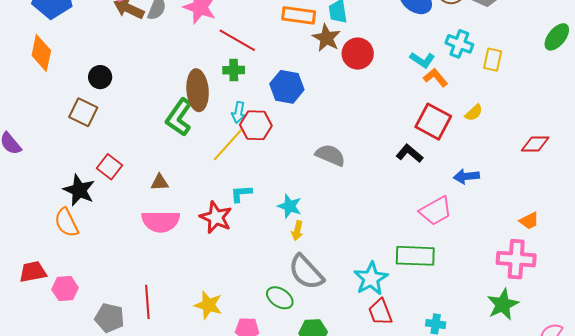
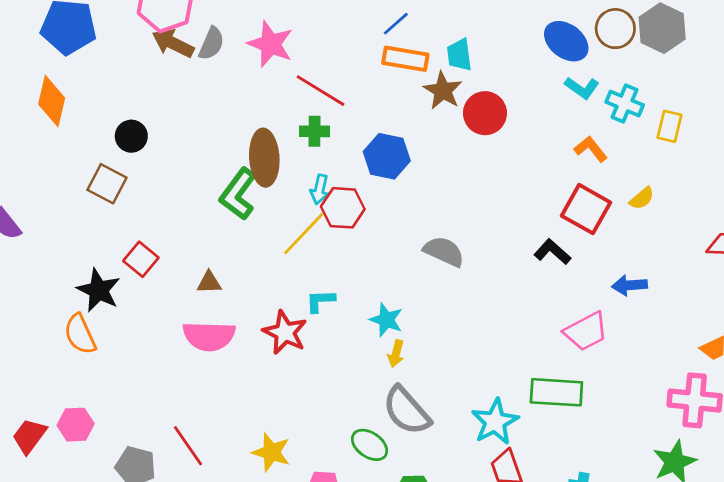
cyan L-shape: (422, 60) -> (582, 88), moved
red trapezoid: (33, 272) -> (29, 436), moved, turned -44
red line: (147, 302) -> (188, 446), turned -32

